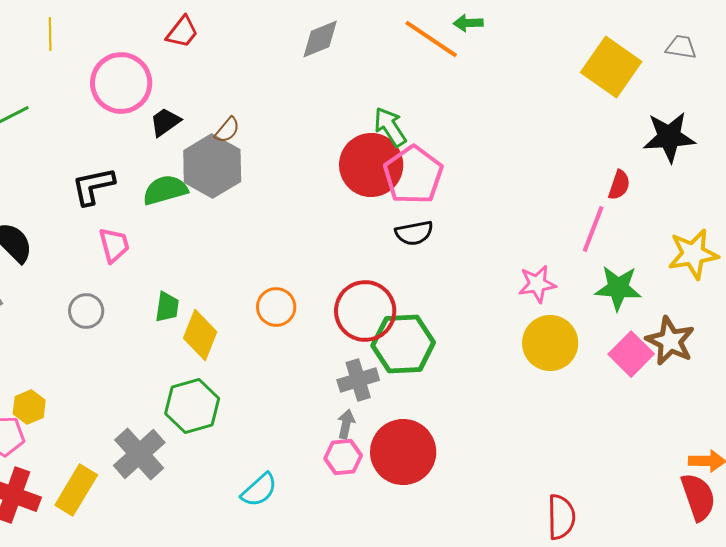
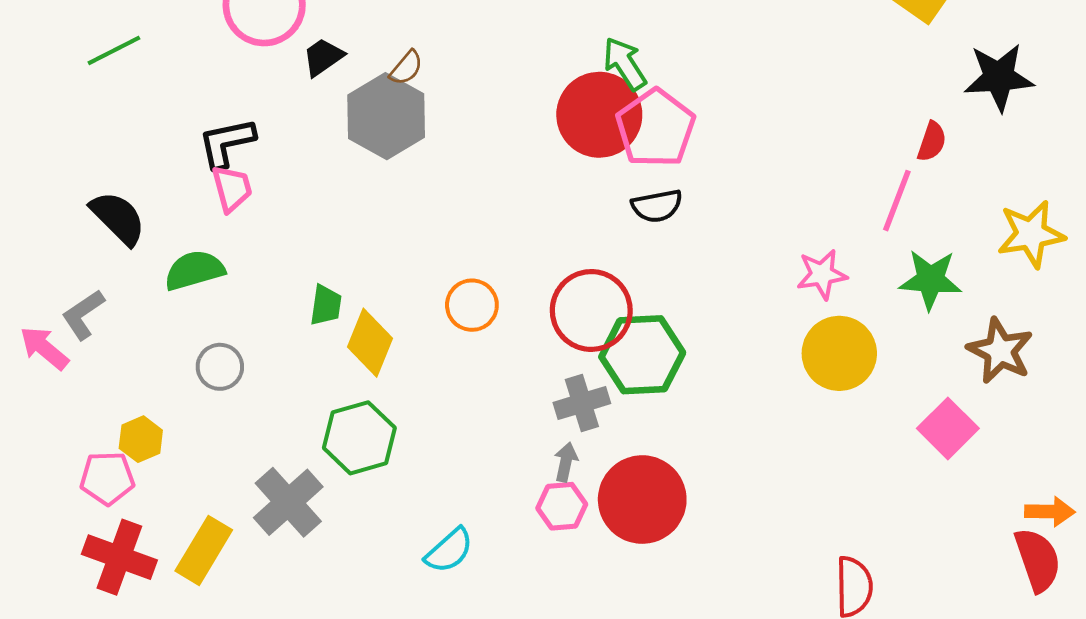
green semicircle: (165, 190) -> (194, 270), moved
pink trapezoid: (114, 245) -> (232, 188), moved
gray circle: (86, 311) -> (220, 367), moved
pink square: (631, 354) -> (948, 428), moved

